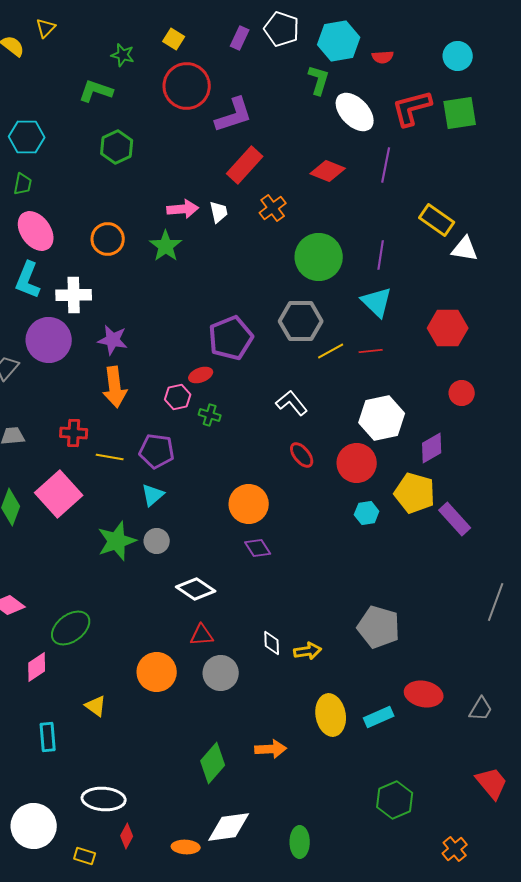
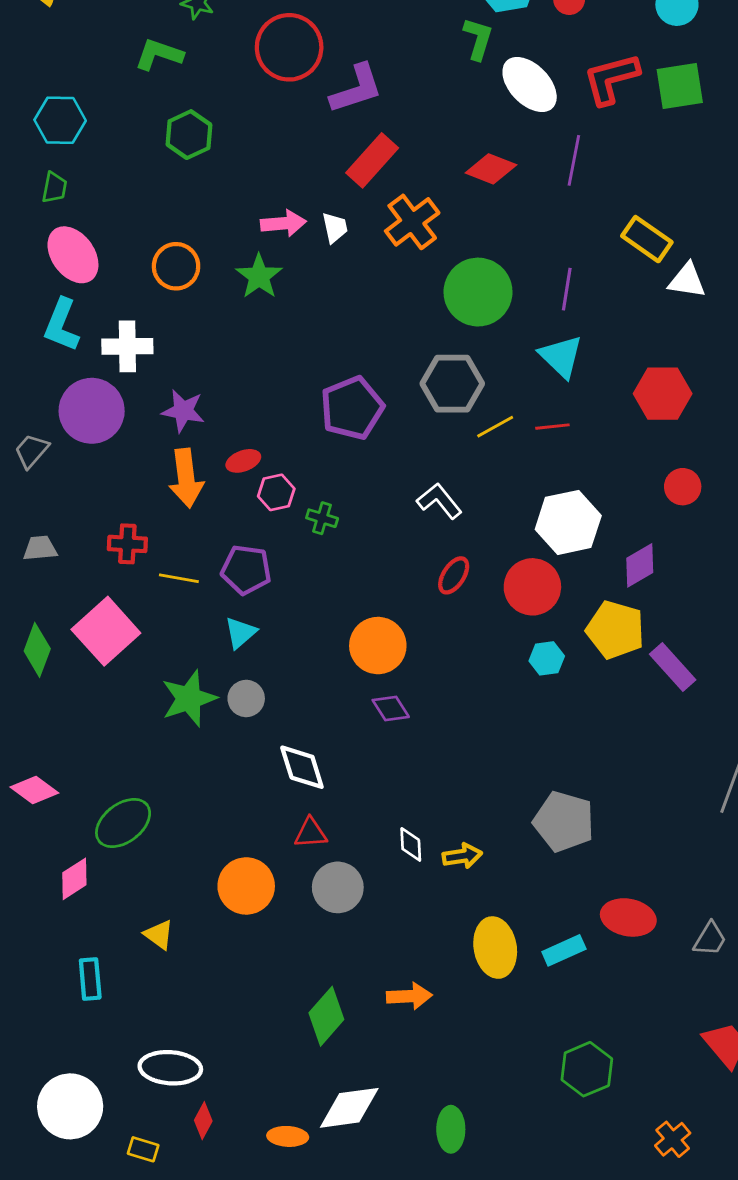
orange cross: (273, 208) -> (412, 222), size x1.4
red ellipse: (201, 375) -> (243, 461), moved
red ellipse: (302, 455) -> (454, 575), turned 72
white diamond: (196, 589) -> (302, 767), turned 39

